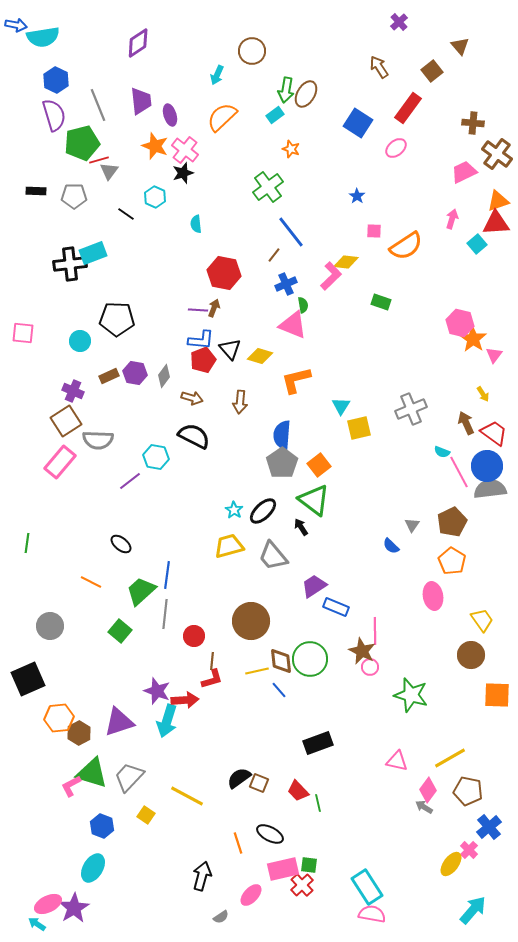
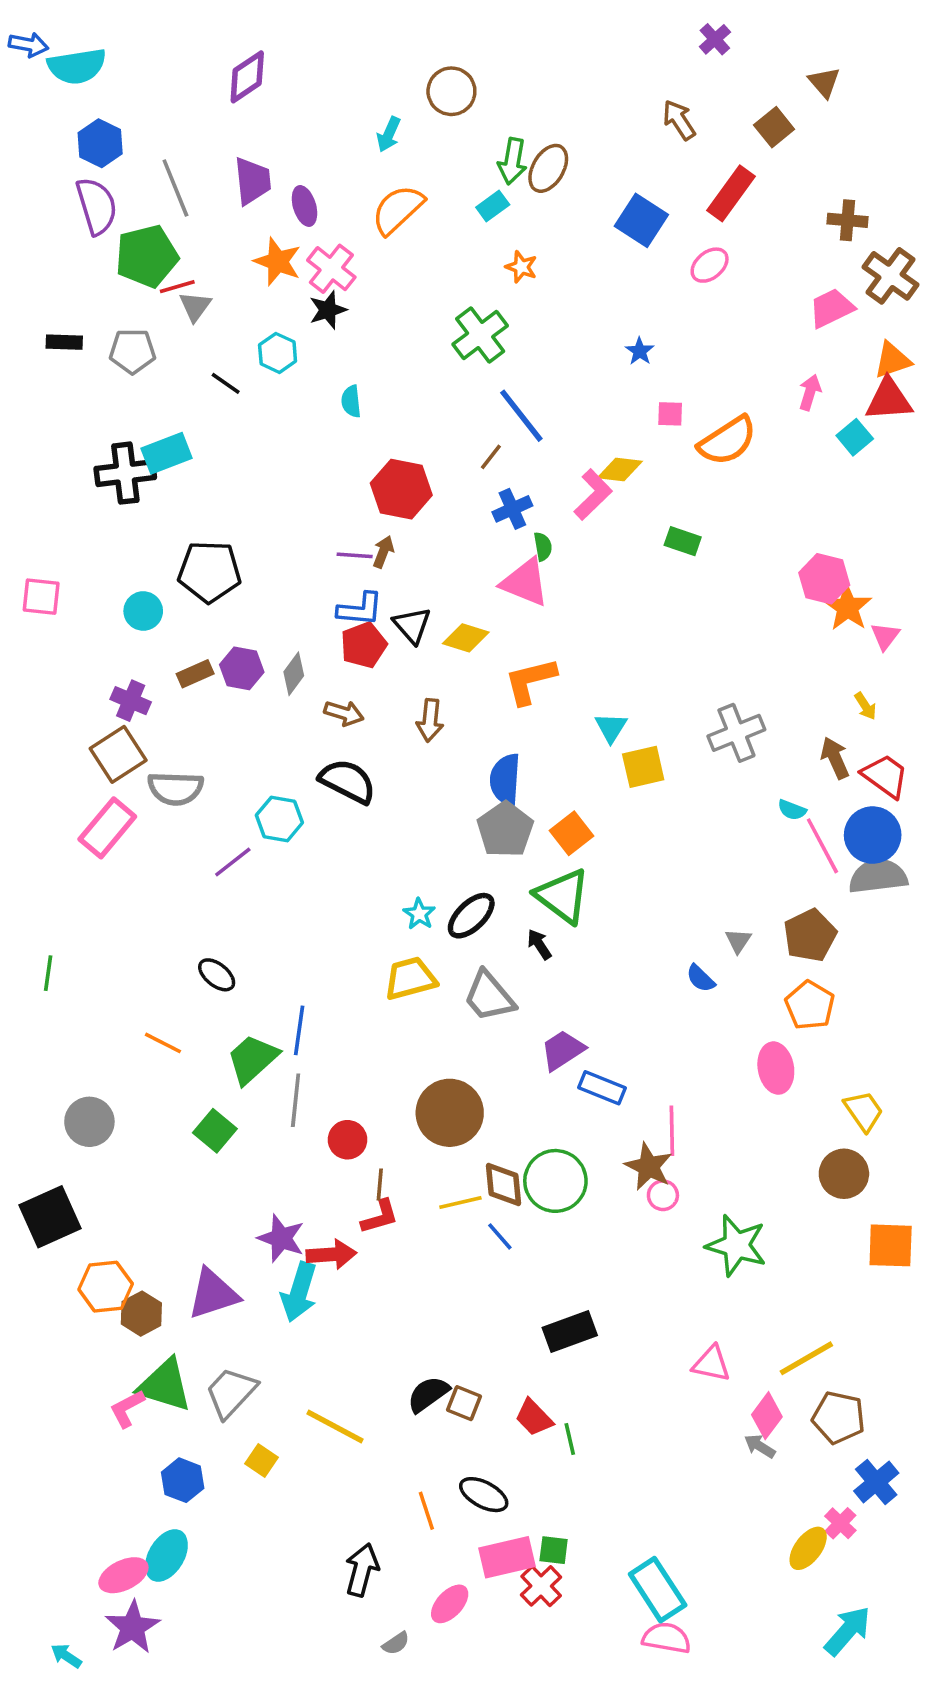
pink ellipse: (48, 904) -> (123, 1575), moved

